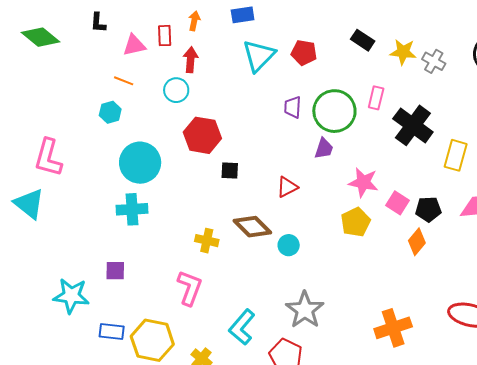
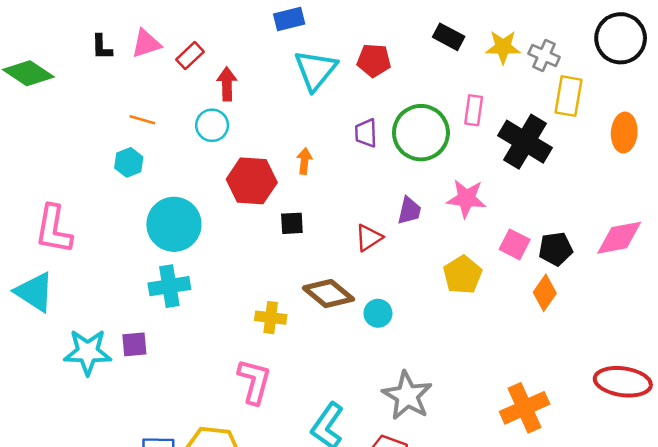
orange arrow: (194, 21) -> (304, 161), moved
red rectangle: (165, 36) -> (190, 56), turned 55
pink triangle: (134, 45) -> (146, 43), moved
purple trapezoid: (324, 149) -> (409, 211), moved
yellow rectangle: (456, 155) -> (569, 96), moved
pink star: (363, 182) -> (466, 198), moved
purple square: (115, 271) -> (134, 344), moved
cyan star: (71, 296) -> (88, 352), moved

